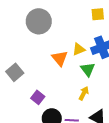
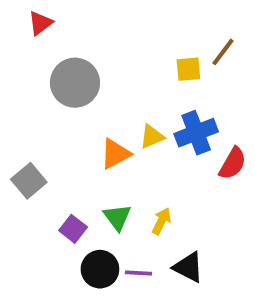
orange triangle: (60, 58) -> (115, 154), turned 42
green triangle: (88, 69) -> (117, 217), moved

